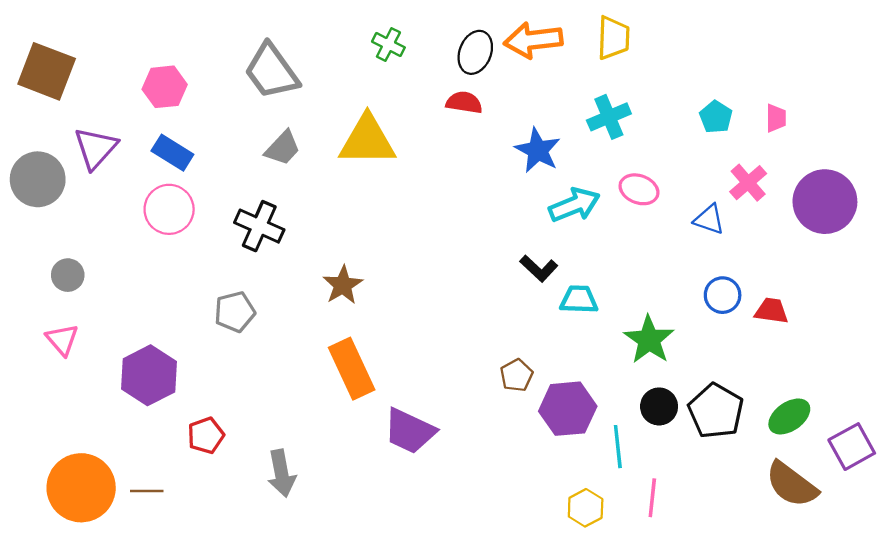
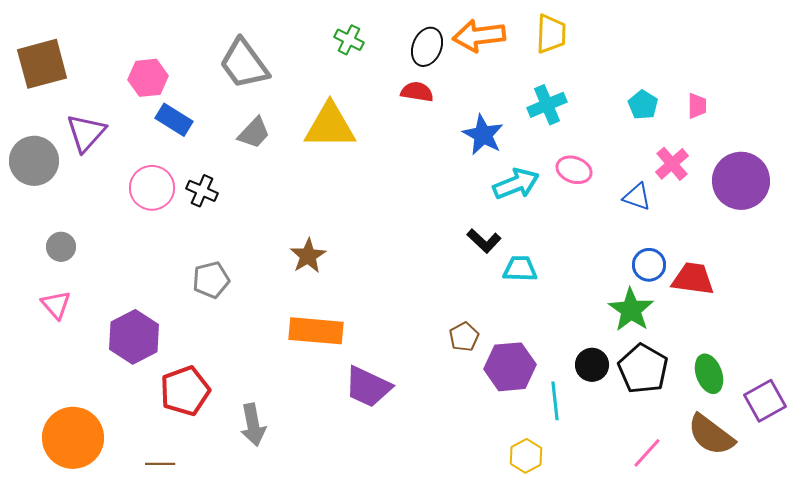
brown square: (47, 71) -> (42, 64), turned -36
blue rectangle: (172, 153) -> (174, 120), moved
black cross: (259, 226) -> (202, 191), moved, size x0.7
red trapezoid: (772, 311) -> (693, 279), size x1.4
green star: (649, 340) -> (631, 310), moved
orange rectangle: (352, 369) -> (316, 331), turned -60
green ellipse: (789, 416) -> (709, 374), turned -75
red pentagon: (206, 435) -> (185, 391), size x1.5
brown line: (147, 491) -> (160, 464), moved
pink line: (652, 498) -> (647, 453), moved, turned 36

